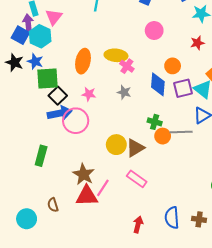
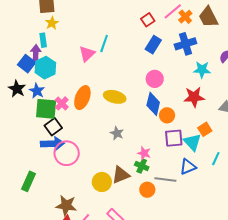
pink triangle: (54, 17) -> (87, 54), moved
red star: (197, 43) -> (194, 97), size x1.5
pink cross: (127, 66) -> (62, 103), moved
blue diamond: (158, 84) -> (153, 104), moved
pink star: (89, 94) -> (144, 153), moved
orange circle: (163, 136) -> (147, 190), moved
brown triangle: (135, 148) -> (121, 175), moved
brown star: (84, 174) -> (66, 205), turned -30

